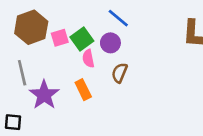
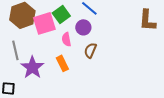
pink square: (60, 38) -> (44, 23), size x1.6
green square: (82, 39) -> (61, 14), moved

